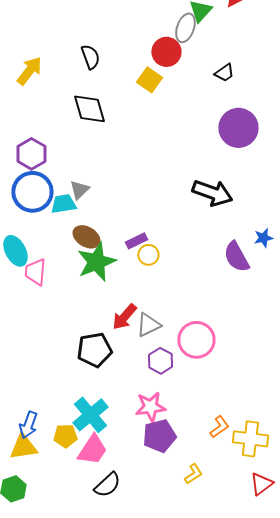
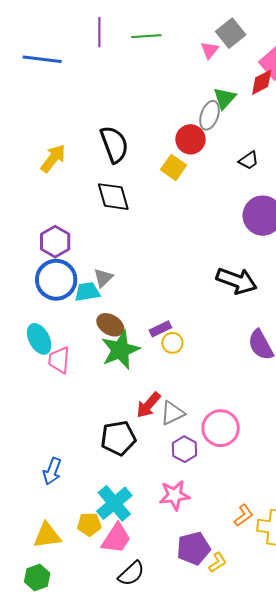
black semicircle: (90, 57) -> (114, 144), size x1.5
blue arrow: (28, 425) -> (52, 471), moved
purple pentagon: (159, 436) -> (194, 548), moved

